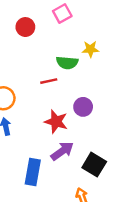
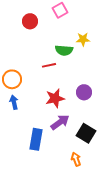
purple circle: (83, 107) -> (84, 92), moved
red star: (56, 122) -> (55, 98), turned -30

